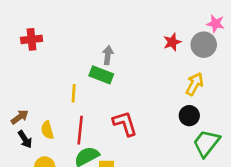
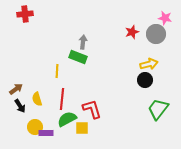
red cross: (32, 39) -> (25, 14), moved
yellow arrow: (195, 84) -> (149, 64), turned 48
black circle: (189, 116) -> (145, 80), moved
red L-shape: (125, 124) -> (92, 109), moved

